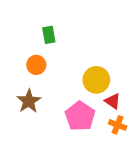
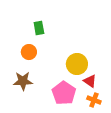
brown star: (29, 101) -> (23, 81), turned 30

